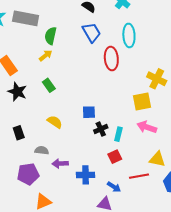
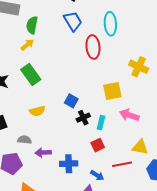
green rectangle: (49, 85) -> (31, 75), size x1.5
yellow square: (142, 101) -> (112, 91), moved
blue square: (89, 112) -> (71, 101), turned 32
yellow semicircle: (55, 122) -> (37, 111), turned 133

